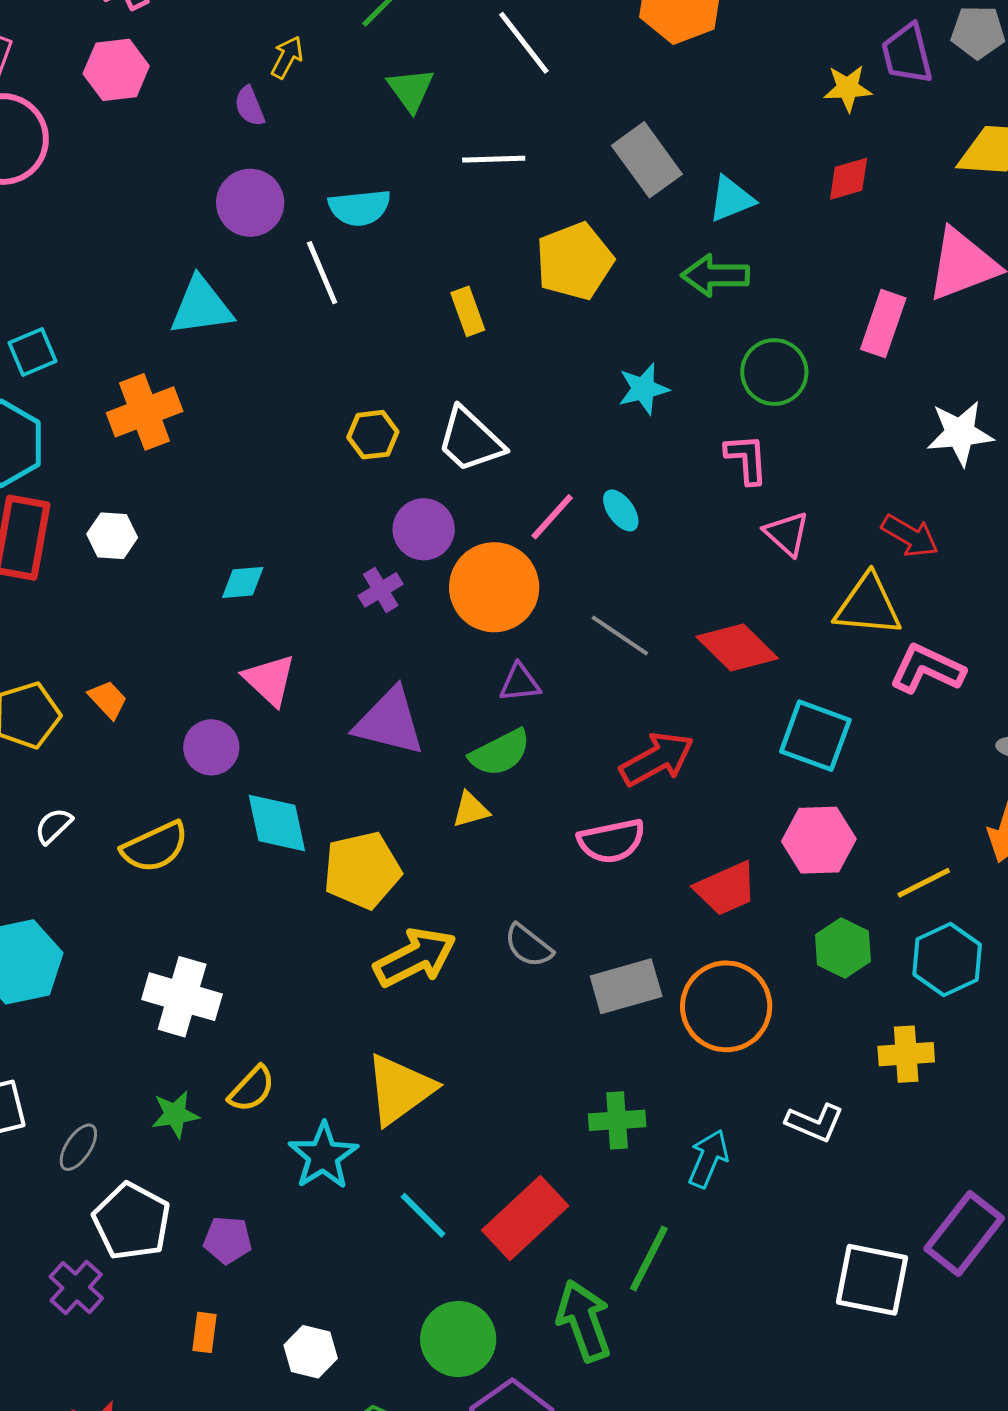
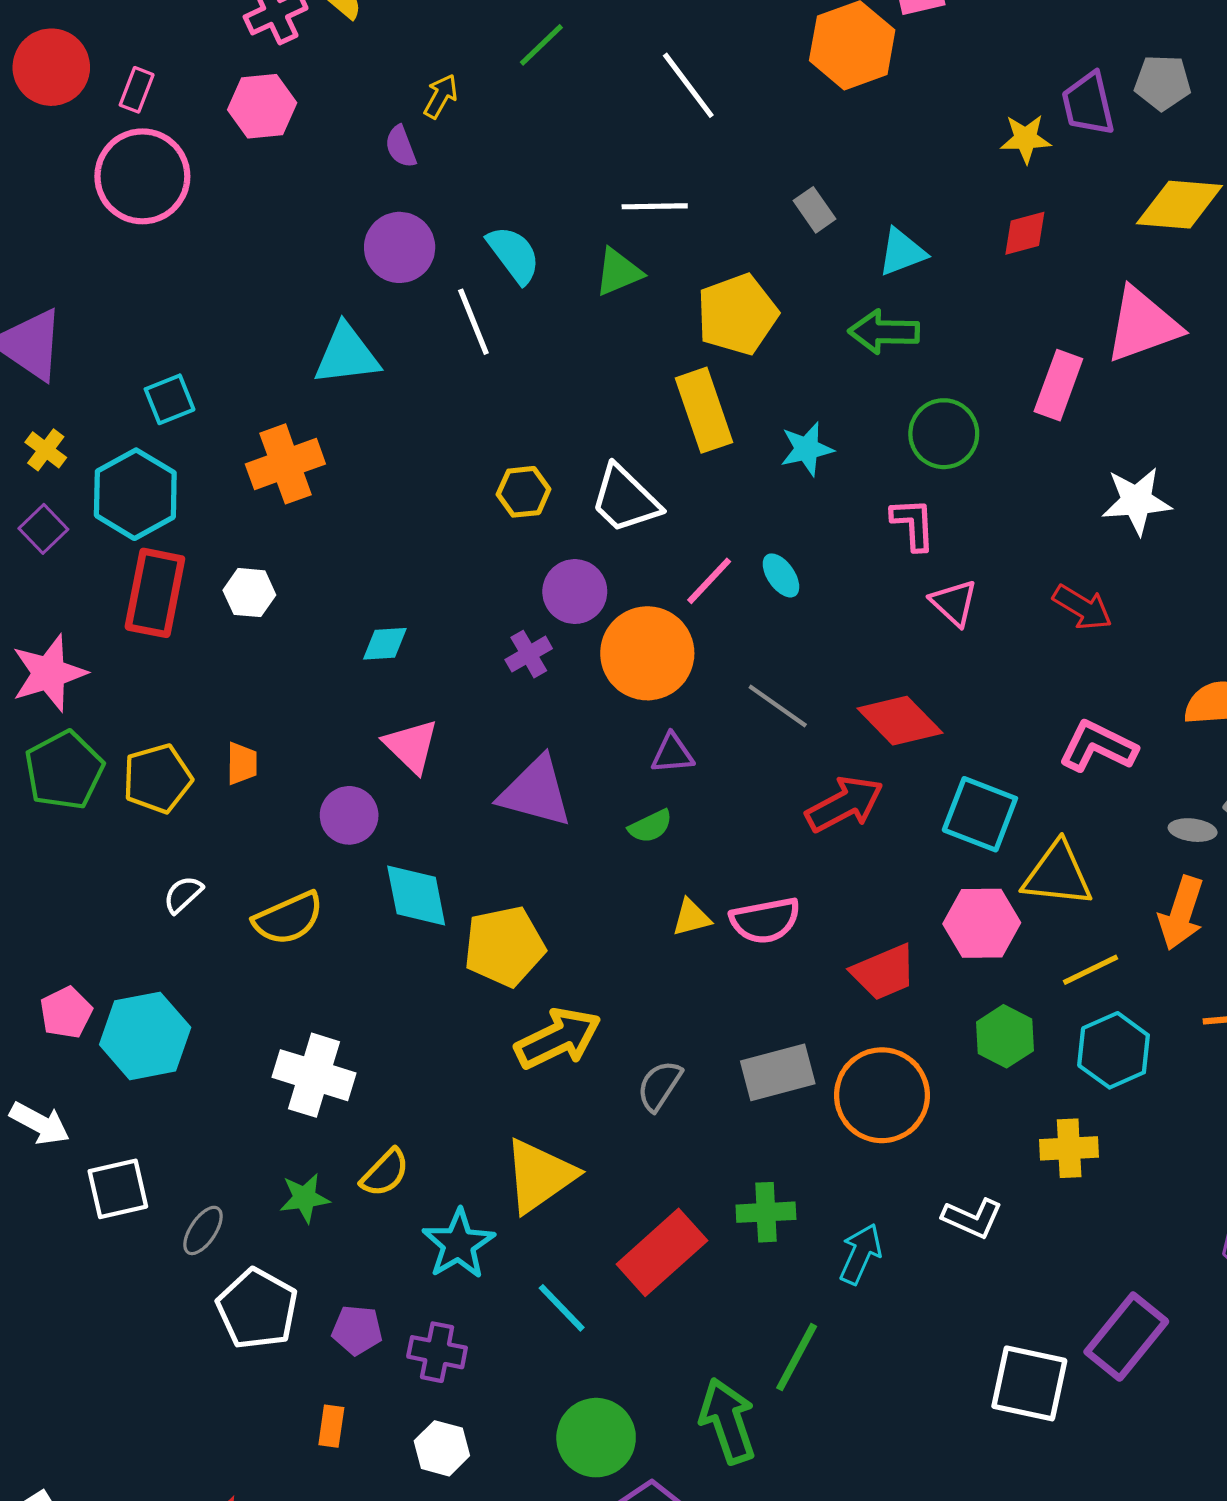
green triangle: (411, 90) -> (618, 272), moved, turned 42
gray rectangle: (647, 160) -> (815, 210), size x0.6
cyan semicircle: (360, 208) -> (514, 255), turned -122
yellow rectangle: (468, 311) -> (704, 410), moved, size x1.6
yellow triangle: (868, 605) -> (1058, 874), moved
orange trapezoid: (108, 699) -> (242, 763), turned 42
green semicircle: (500, 753) -> (650, 826), size x0.7
red arrow: (657, 759) -> (845, 804), moved
yellow triangle: (471, 810) -> (691, 918), moved
gray semicircle: (528, 946) -> (659, 1086), moved, turned 84
red rectangle: (525, 1218) -> (662, 1252), moved
purple cross: (76, 1288) -> (437, 1352), moved, turned -32

